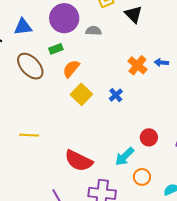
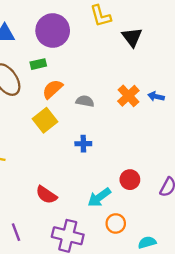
gray semicircle: (94, 31) -> (85, 101), moved
yellow square: (81, 94) -> (45, 120), moved
blue cross: (116, 95) -> (83, 144), moved, turned 32
red semicircle: (79, 161) -> (46, 195), size x0.7

